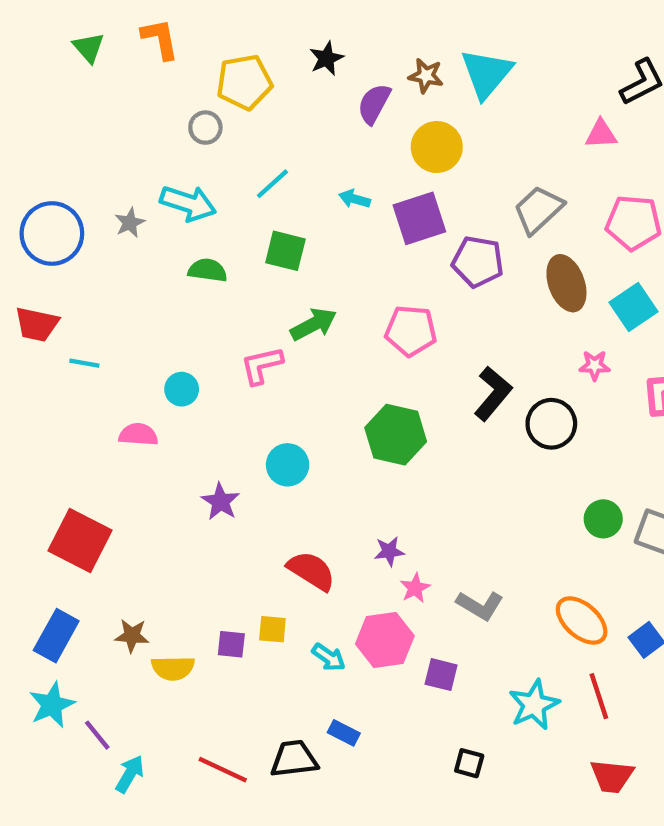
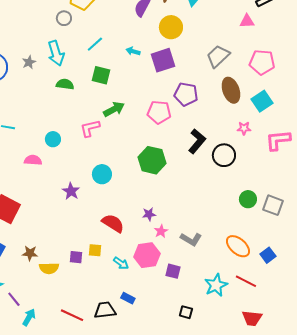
cyan arrow: (188, 203) -> (56, 53), turned 55
purple pentagon: (478, 262) -> (186, 94), moved
red line: (599, 696) -> (246, 281), turned -45

